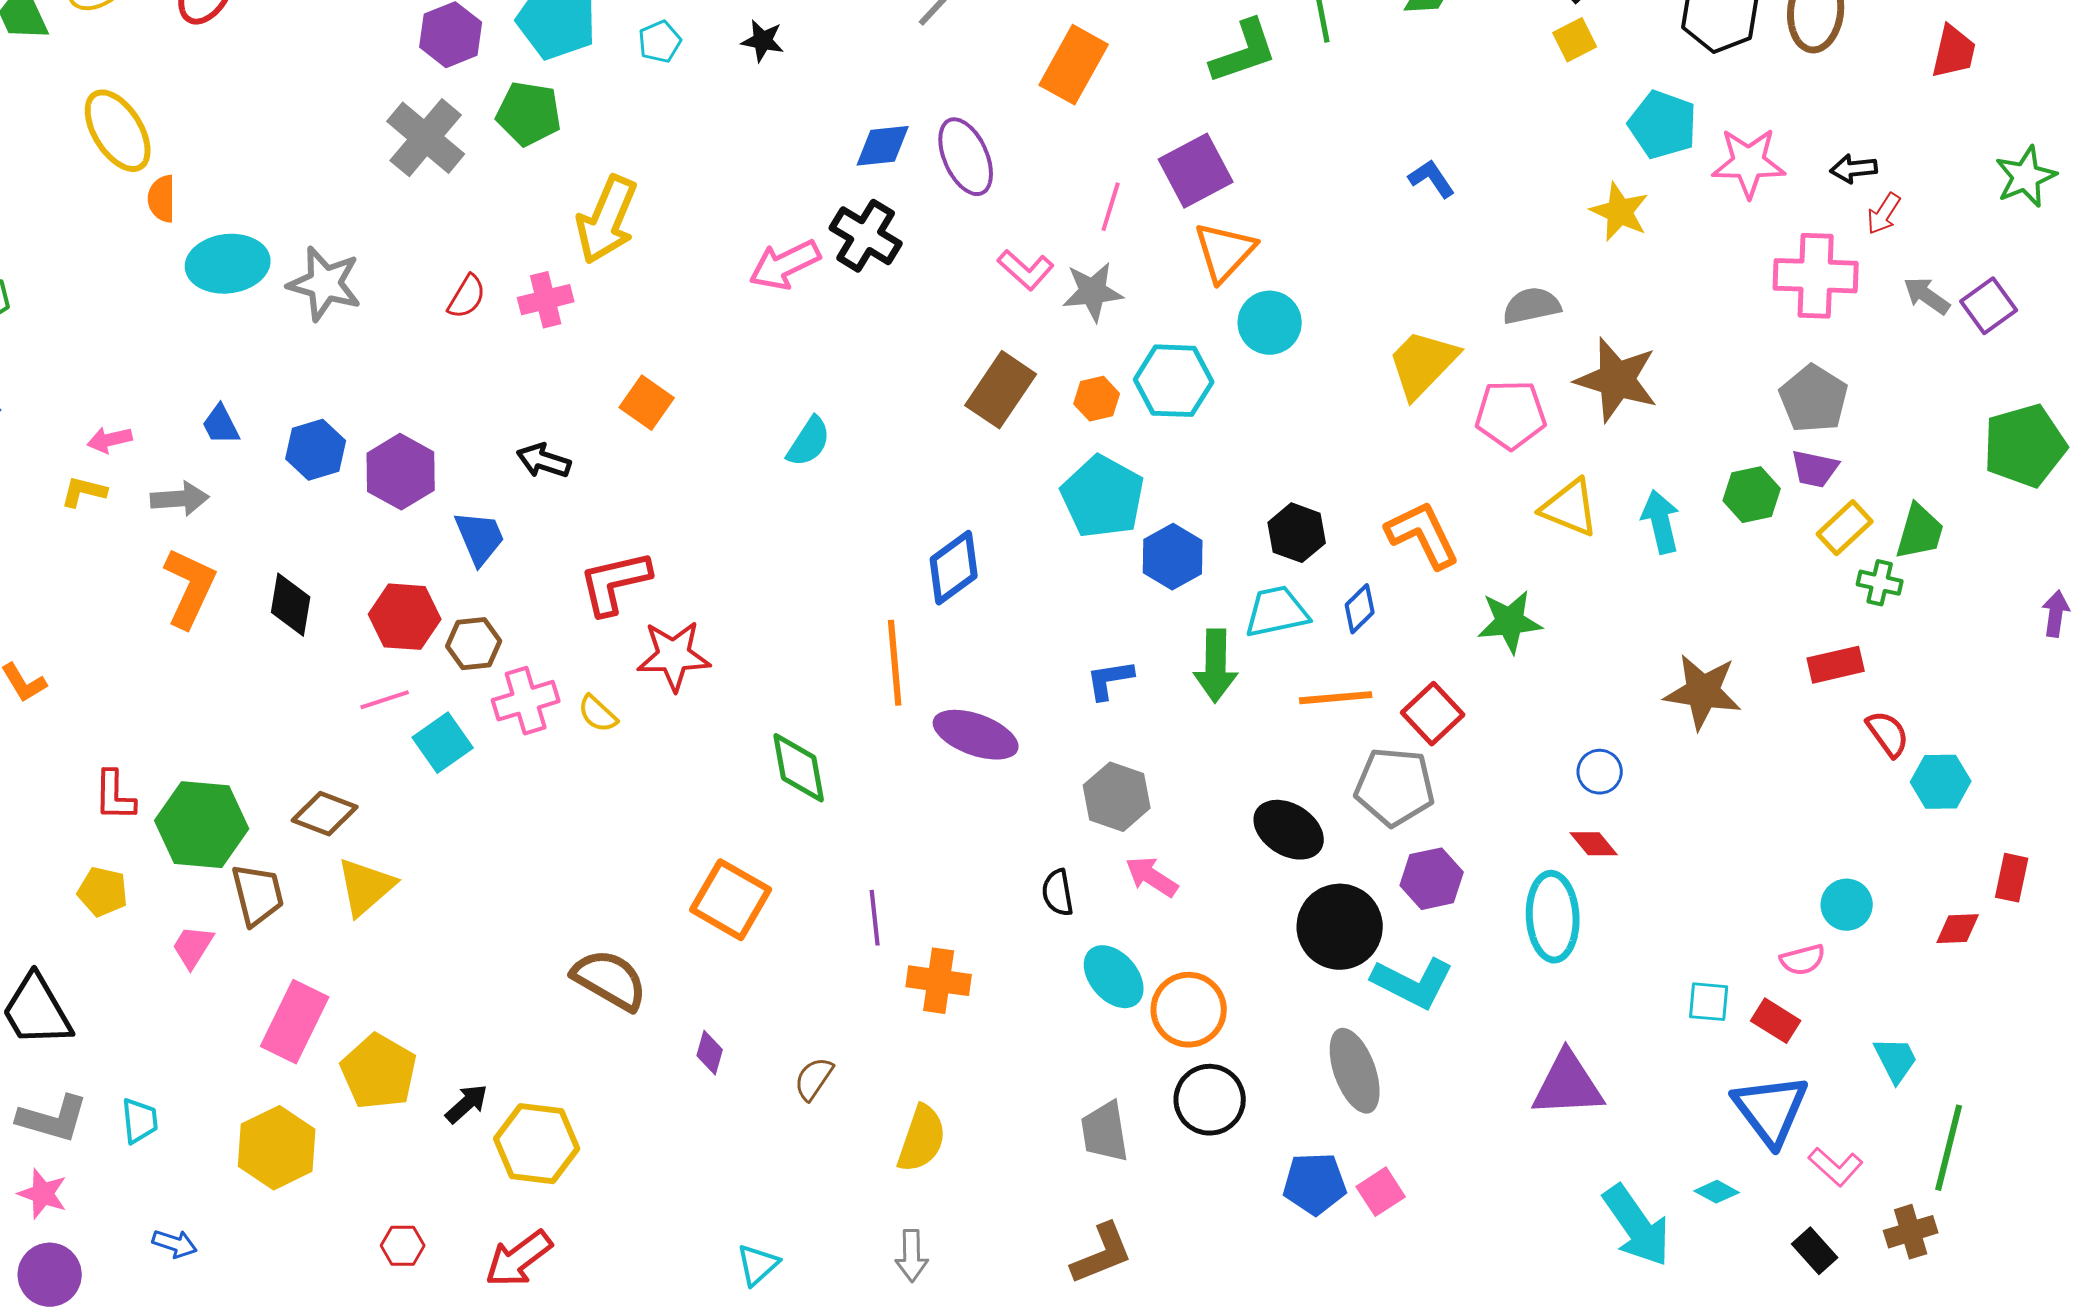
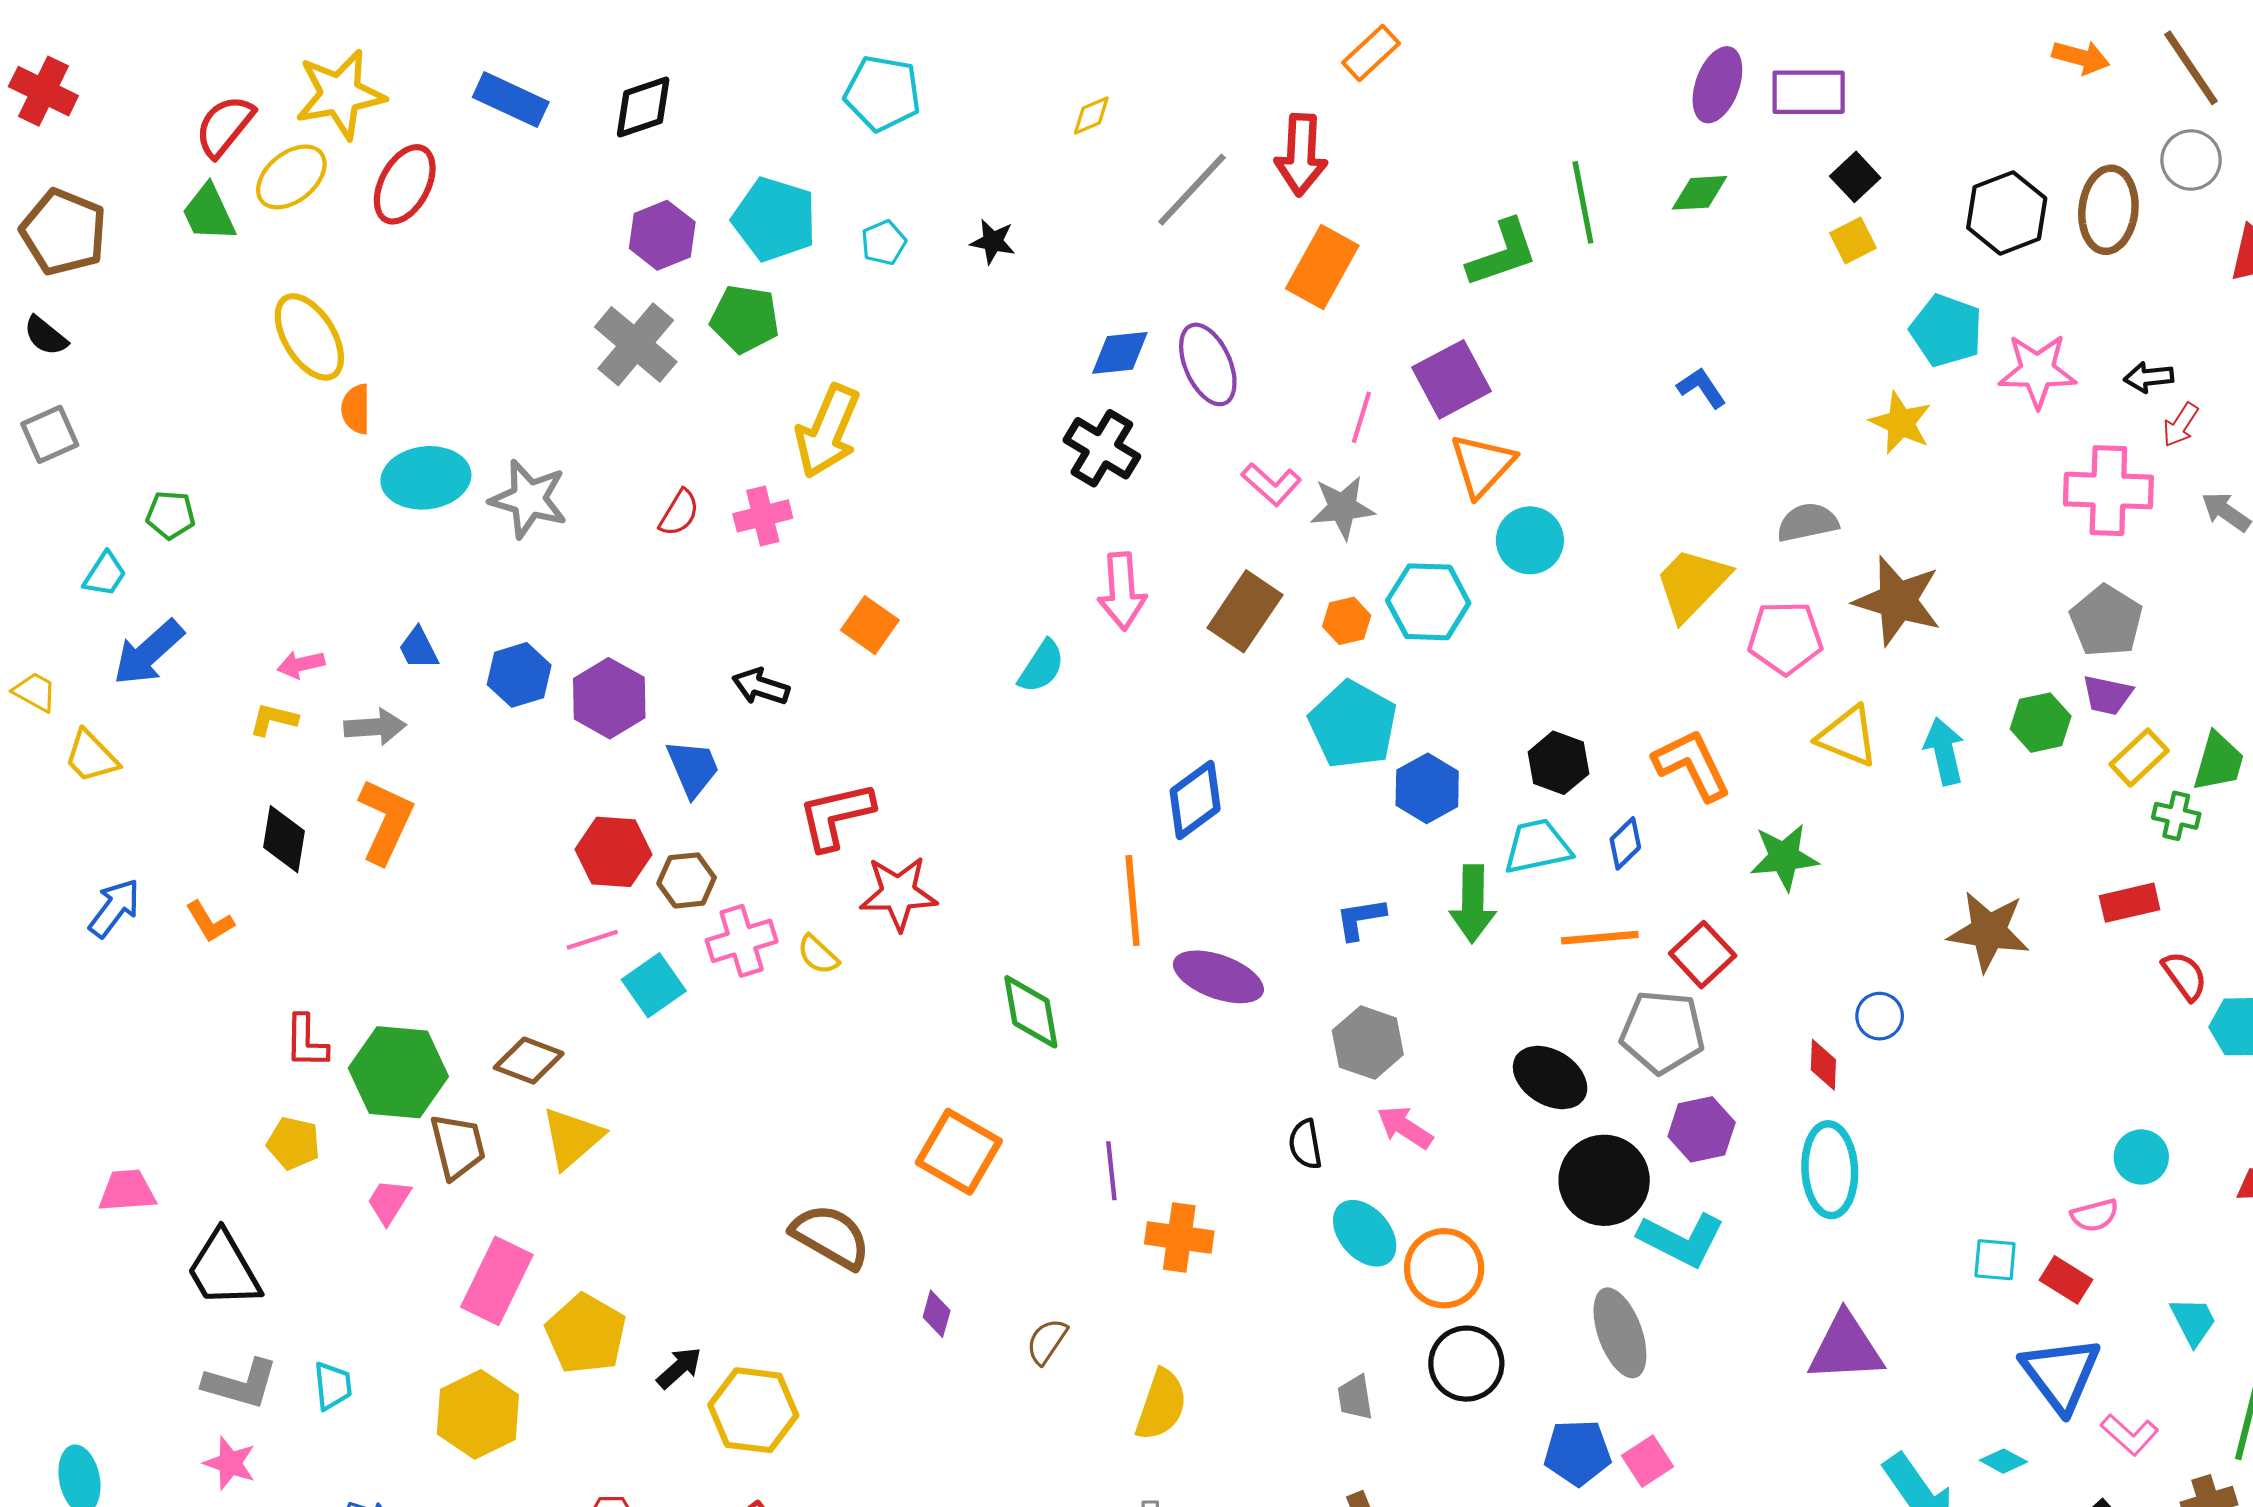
pink arrow: (785, 265) -> (1122, 591), moved, turned -68
black diamond: (291, 605) -> (284, 839), moved
red diamond: (1594, 844) -> (1823, 1065), moved, turned 42
gray trapezoid: (1105, 1132) -> (1355, 1397), size x0.7

